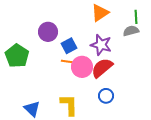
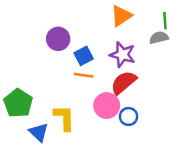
green pentagon: (17, 56) -> (18, 103), moved
pink circle: (82, 67) -> (107, 106), moved
yellow L-shape: (69, 105) -> (64, 118), moved

